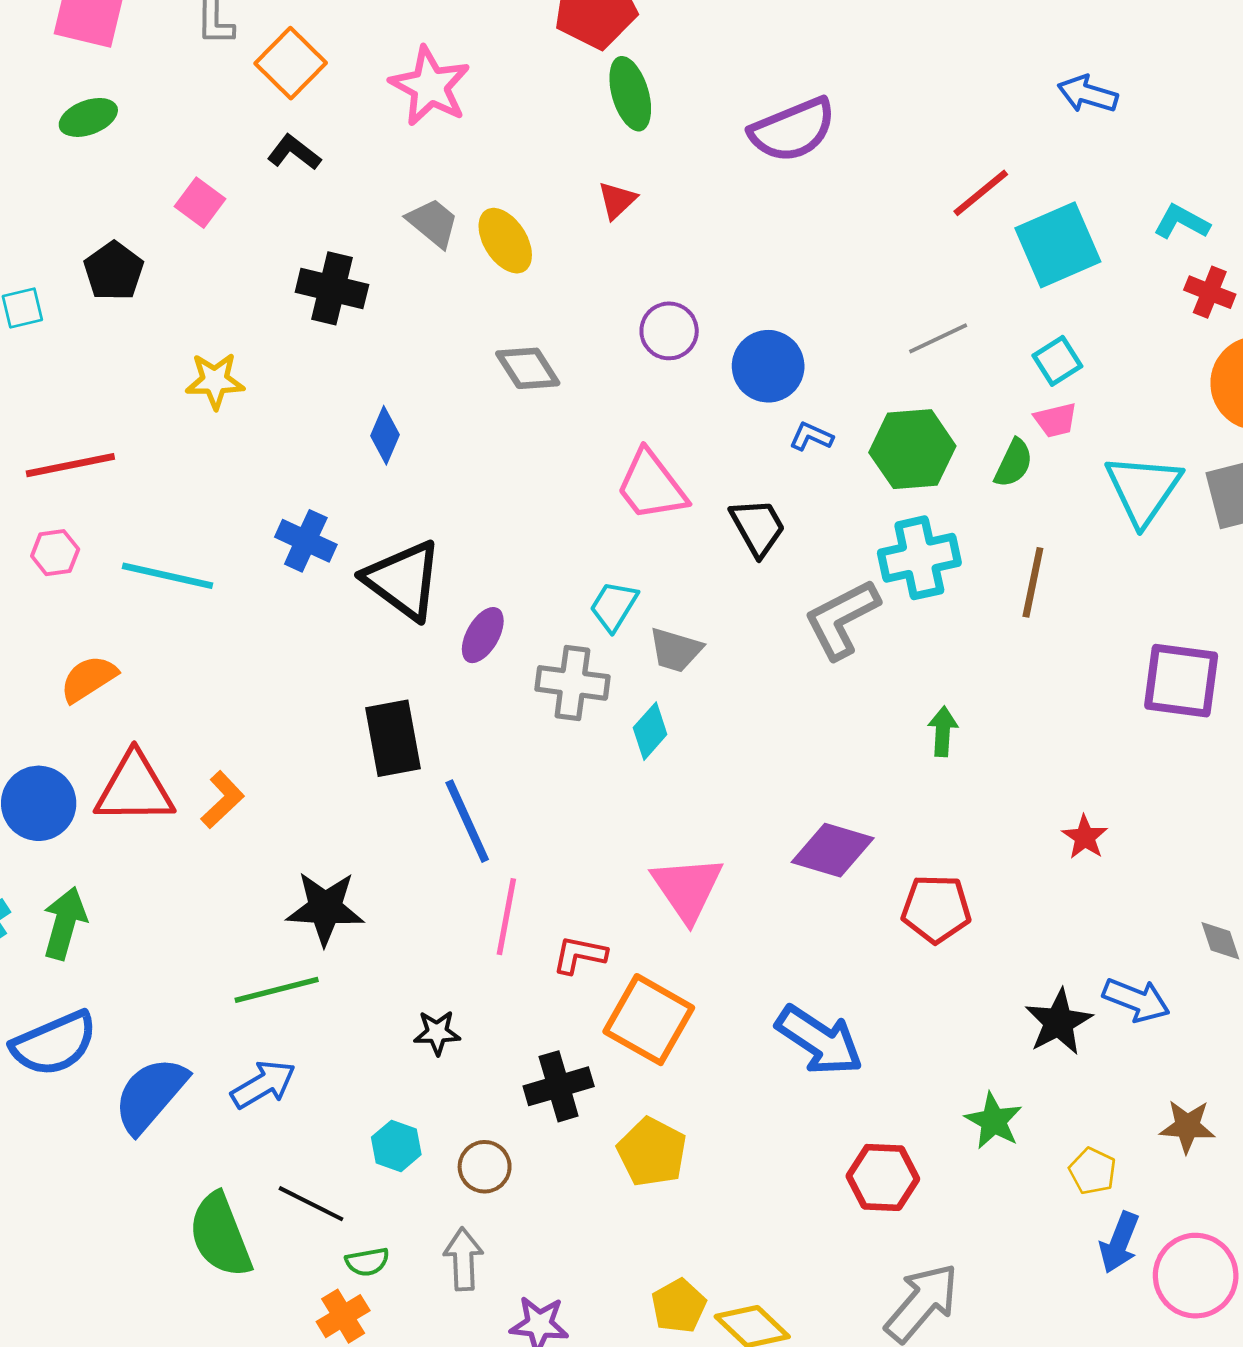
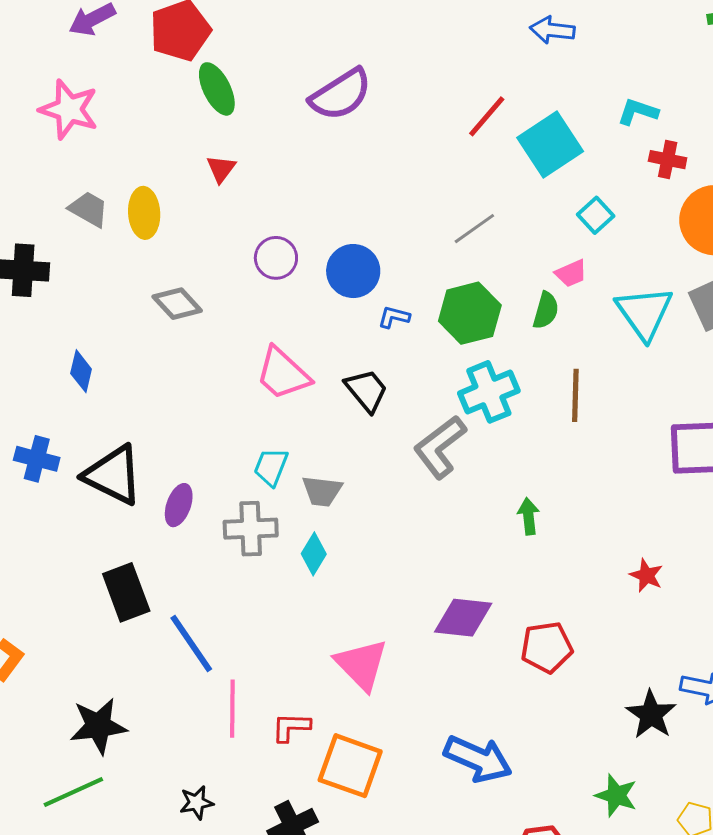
yellow ellipse: (505, 241) -> (144, 213), turned 39
cyan square: (1057, 361) -> (596, 215), moved

